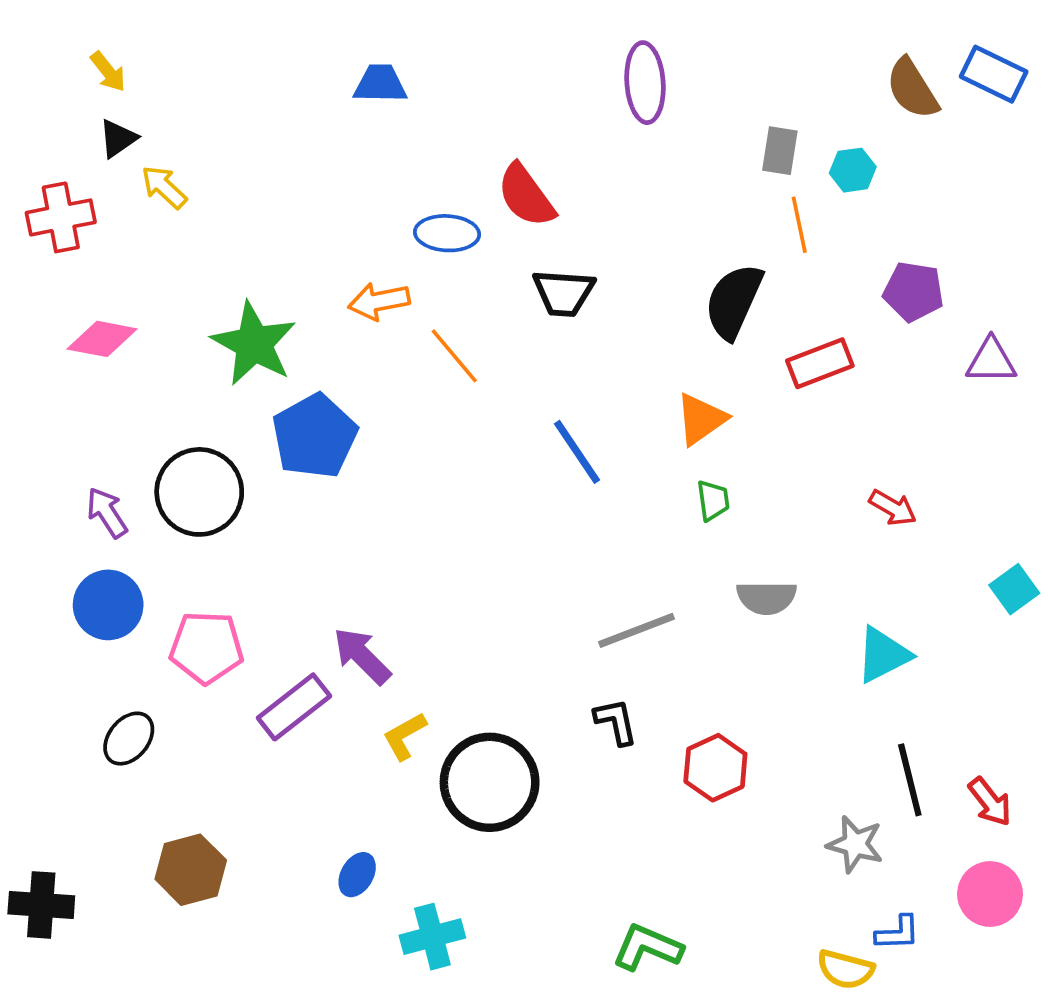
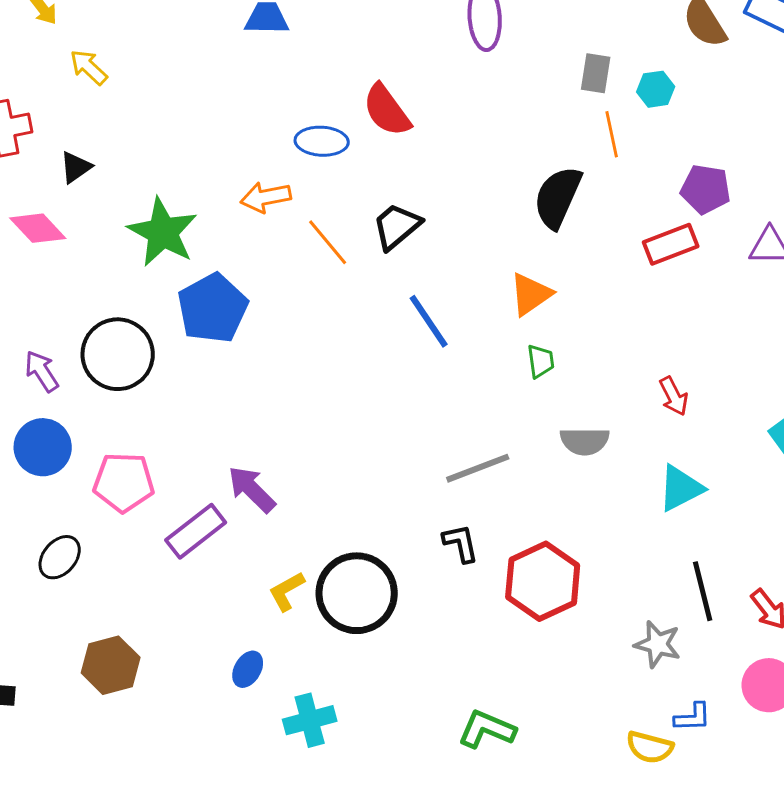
black triangle: (118, 138) -> (76, 167), moved
yellow arrow: (164, 187) -> (89, 67), moved
black trapezoid: (564, 293) -> (397, 226), moved, turned 136
pink diamond: (102, 339) -> (38, 228), turned 36
red rectangle: (820, 363) -> (671, 244), moved
red arrow: (893, 508) -> (674, 396), moved, turned 33
yellow L-shape: (404, 736) -> (287, 591), moved
red hexagon: (715, 768) -> (543, 581), size x1.4

